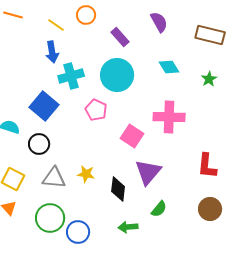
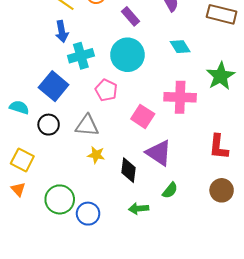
green star: (209, 79) -> (221, 76), moved, size x1.8
purple triangle: (148, 172) -> (159, 153), turned -36
gray triangle: (54, 178) -> (87, 126), moved

